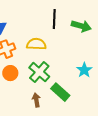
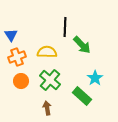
green arrow: (81, 26) -> (82, 45), moved, turned 30
green rectangle: (60, 92) -> (82, 96), moved

